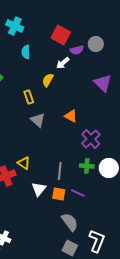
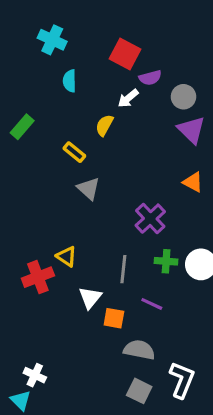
gray circle: (96, 44) -> (183, 97), moved
yellow rectangle: (29, 97) -> (74, 152), turned -32
orange triangle: (71, 116) -> (193, 182), moved
purple cross: (91, 139) -> (150, 219), moved
orange square: (59, 194) -> (114, 318), moved
gray semicircle: (70, 222) -> (139, 350), turned -42

